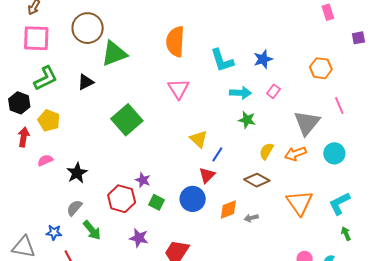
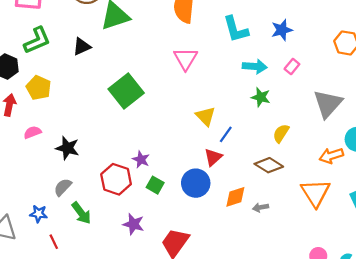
orange arrow: (295, 154) -> (331, 156), moved
black star: (77, 173) -> (67, 148), turned -30

